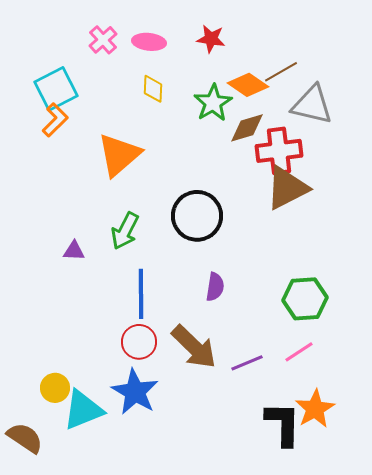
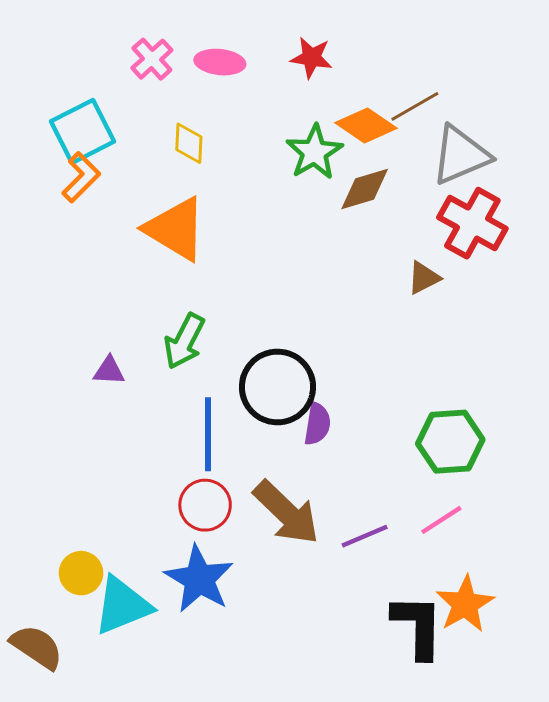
yellow diamond: (153, 89) -> (189, 143), moved
gray triangle: (312, 105) -> (461, 155), turned -36
red cross: (279, 151) -> (472, 223), moved, turned 36
orange triangle: (119, 155) -> (176, 229), turned -48
brown triangle: (287, 188) -> (424, 278), size x0.5
black circle: (197, 216) -> (277, 387), moved

